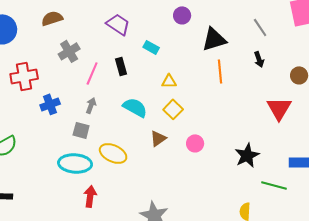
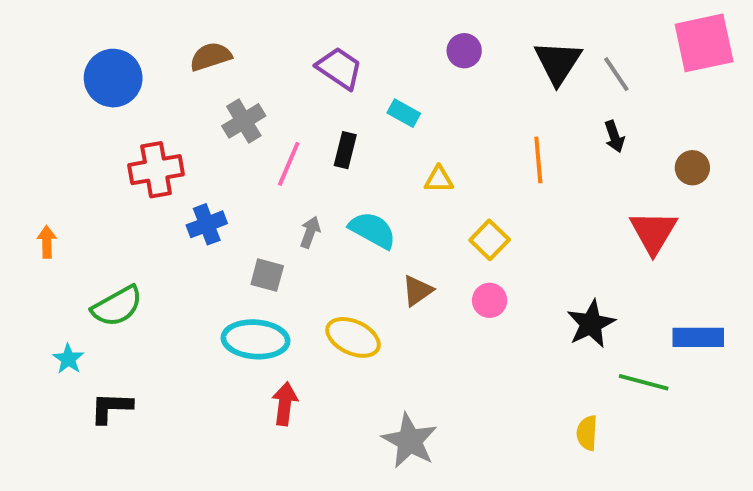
black triangle: (214, 39) -> (558, 62), moved, turned -40
black rectangle: (121, 66) -> (345, 150), turned 30
gray arrow: (91, 105) -> (310, 232), moved
yellow square: (173, 109) -> (490, 240), moved
yellow ellipse: (113, 153) -> (353, 337), moved

